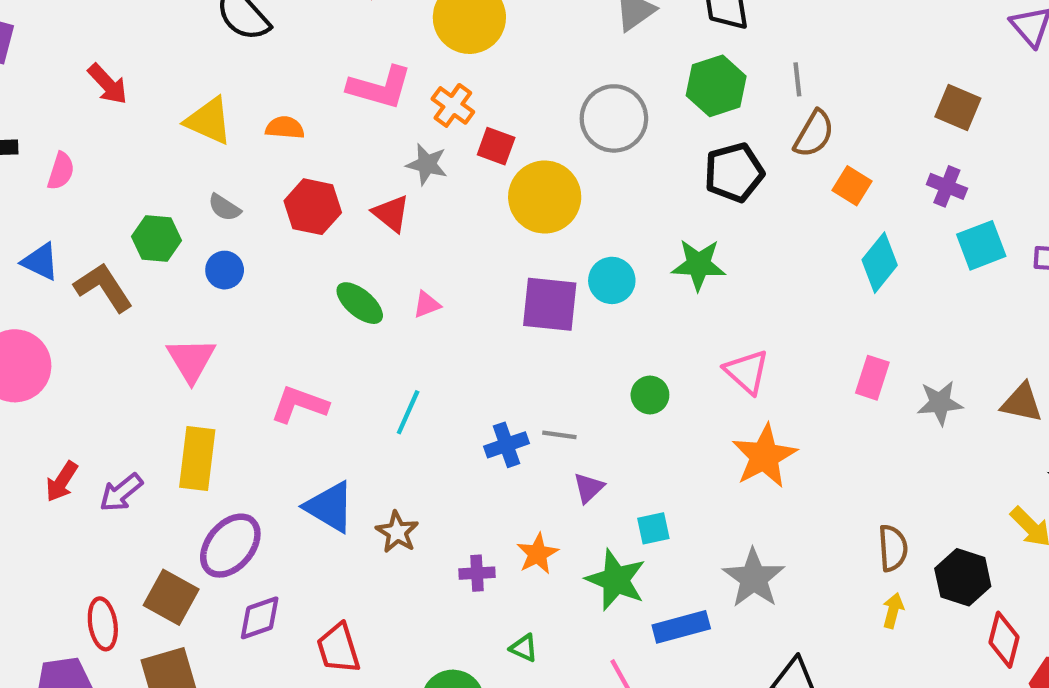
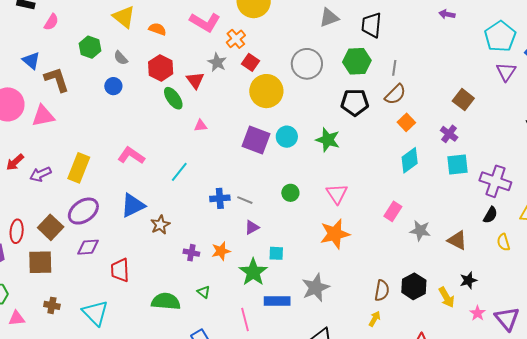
green hexagon: (157, 238) -> (90, 47), moved
green ellipse: (360, 303) -> (173, 98), moved
pink triangle: (191, 360) -> (43, 116), moved, turned 35
blue triangle: (330, 507) -> (133, 205), turned 48
black hexagon: (963, 577) -> (414, 286), moved

